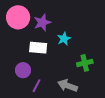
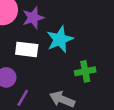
cyan star: (64, 39) -> (60, 39), size x1.5

